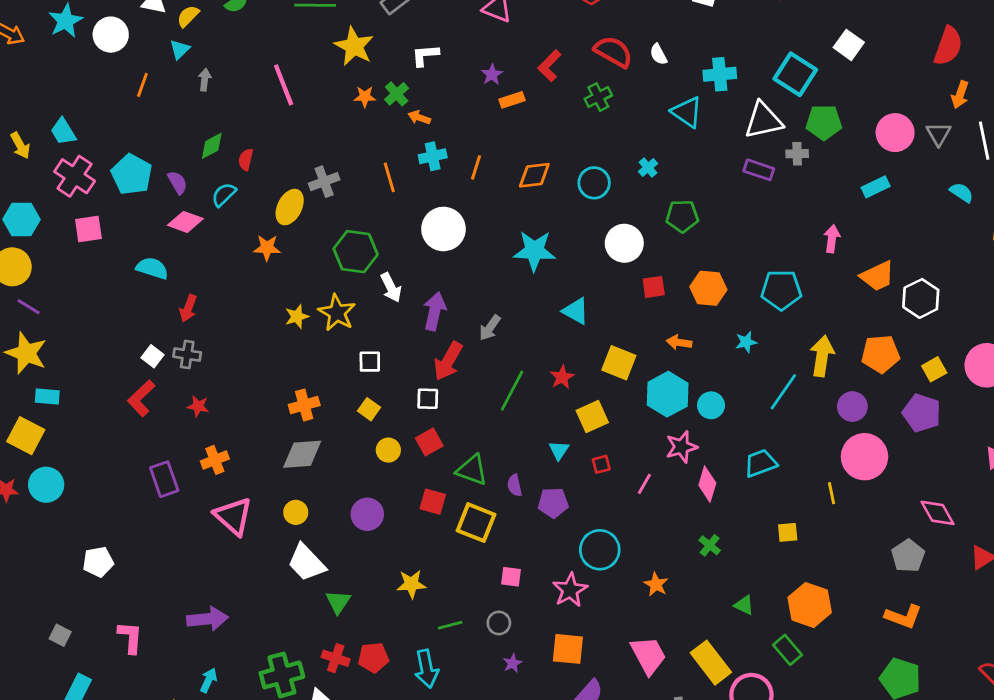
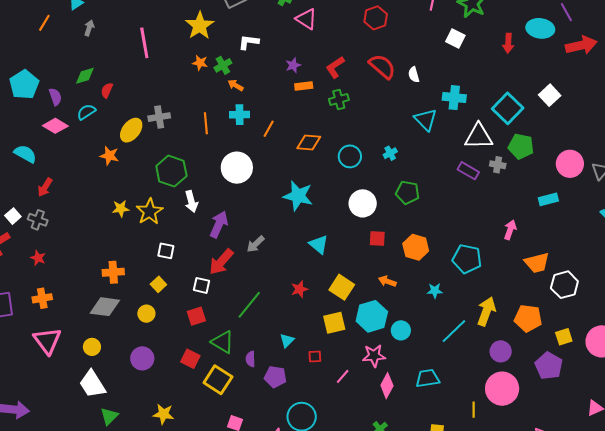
green cross: (598, 97) -> (339, 100), moved
green line: (512, 391) -> (249, 305), moved
yellow square: (592, 417) -> (334, 323), moved
yellow circle: (388, 450) -> (146, 314), moved

